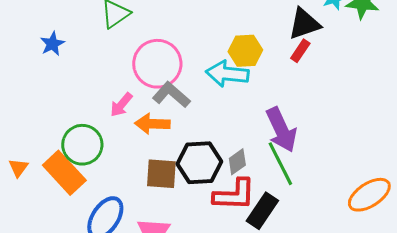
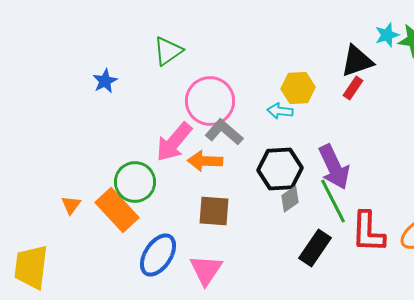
cyan arrow: (227, 74) -> (280, 111), size x0.6
pink arrow: (121, 105) -> (174, 142), size x1.6
black hexagon: (199, 163) -> (280, 169), moved
red L-shape: (234, 195) -> (368, 232), moved, turned 90

